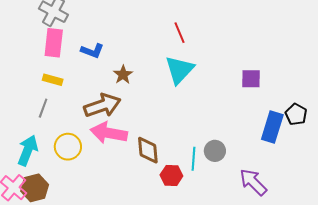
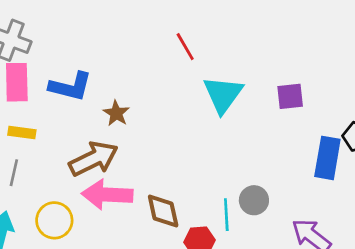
blue L-shape: (92, 51) -> (70, 86), size x1.4
cyan triangle: (179, 70) -> (223, 94), moved

